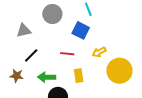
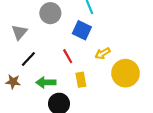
gray triangle: (24, 31) -> (19, 32), turned -35
red line: (67, 54) -> (68, 56), turned 56

